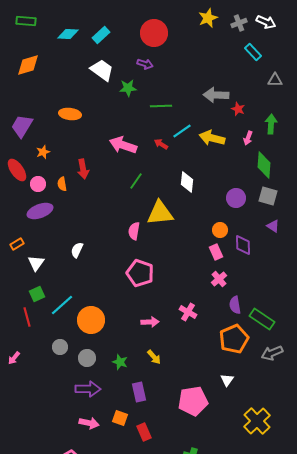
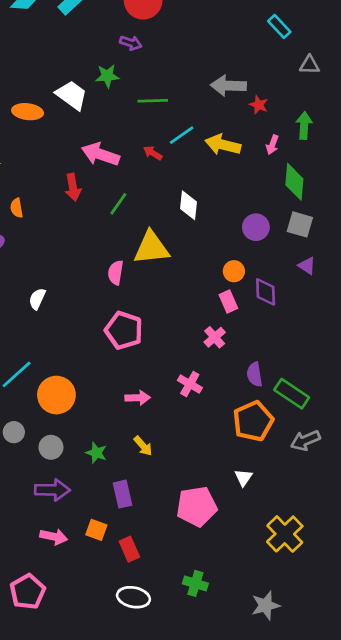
white trapezoid: (102, 70) -> (72, 95), moved
red arrow: (83, 169) -> (73, 187), moved
pink cross: (219, 279) -> (215, 337), moved

